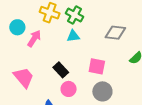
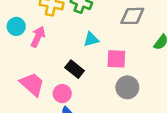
cyan triangle: (73, 36) -> (91, 39), moved
pink circle: (69, 89) -> (62, 94), moved

